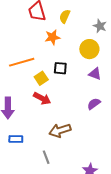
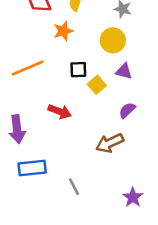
yellow square: (41, 78) -> (97, 85), moved
brown arrow: (60, 130) -> (110, 143), moved
blue rectangle: (16, 139) -> (32, 168), size x1.5

